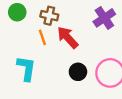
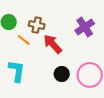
orange line: (42, 37) -> (24, 40), moved, turned -32

